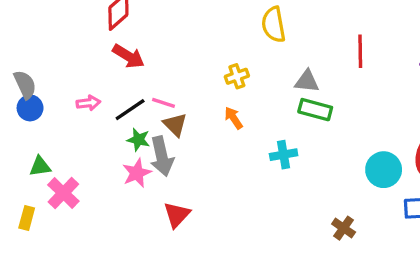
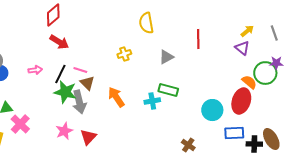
gray triangle: (307, 81) -> (166, 57), turned -35
black line: (130, 110) -> (60, 74), turned -30
green rectangle: (315, 110) -> (168, 90), moved
orange arrow: (233, 118) -> (116, 97), moved, size x1.5
green star: (138, 140) -> (65, 92), size x1.6
pink star: (137, 173) -> (64, 131), moved

